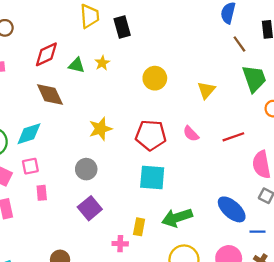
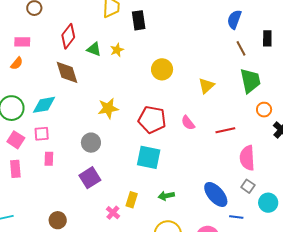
red diamond: (46, 54) -> (68, 36), turned -35
green arrow: (177, 218) -> (166, 196), size x0.6
pink cross: (120, 244) -> (113, 213), turned 32

